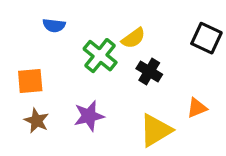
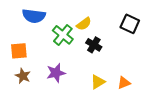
blue semicircle: (54, 25) -> (34, 16), size x1.6
orange triangle: (197, 108) -> (124, 83), moved
yellow triangle: (156, 130) -> (98, 82), size x0.7

